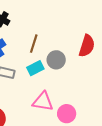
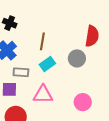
gray circle: (56, 60) -> (77, 58), moved
pink triangle: (43, 102) -> (43, 94), moved

